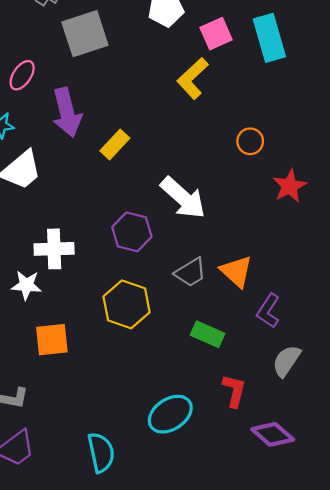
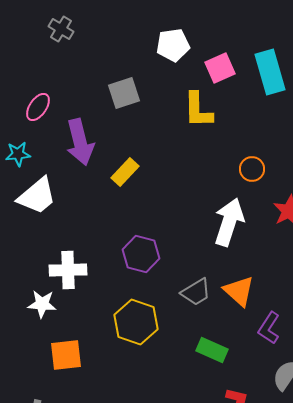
gray square: (85, 34) -> (124, 93), moved, size x0.7
yellow L-shape: (193, 78) -> (198, 110), turned -48
white arrow: (183, 198) -> (229, 222), moved, turned -114

